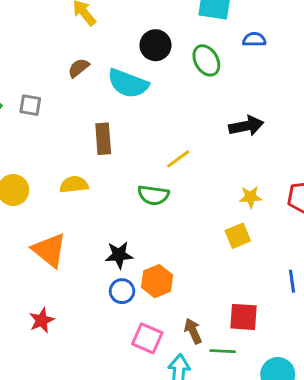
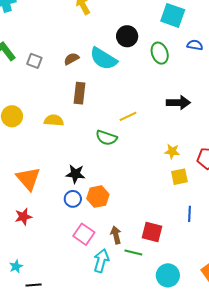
brown semicircle: (79, 68) -> (71, 59), moved
yellow square: (238, 236) -> (179, 177), moved
orange triangle: (49, 250) -> (28, 179), moved
red star: (42, 320) -> (23, 217), moved

